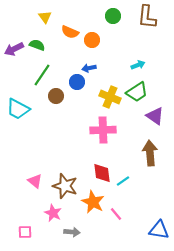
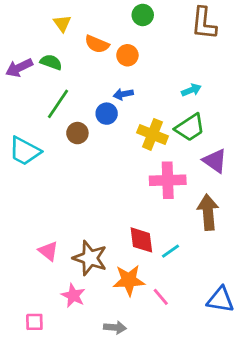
green circle: (113, 16) -> (143, 15), moved
pink cross: (103, 130) -> (168, 180), moved
orange star: (93, 202) -> (129, 280), turned -30
blue triangle: (159, 230) -> (220, 300), moved
gray arrow: (72, 232) -> (115, 327), moved

